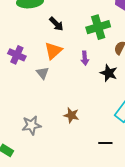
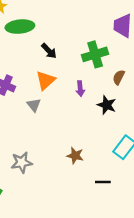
brown star: (71, 115) -> (75, 156), moved

